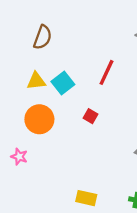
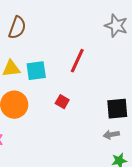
cyan square: (63, 83) -> (36, 71), turned 30

